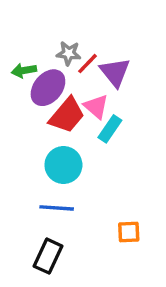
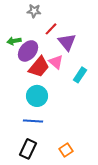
gray star: (69, 53) -> (34, 11), moved
red line: (88, 64) -> (51, 29), moved
cyan rectangle: (110, 129) -> (80, 75), moved
orange square: (129, 232) -> (66, 150), moved, turned -32

